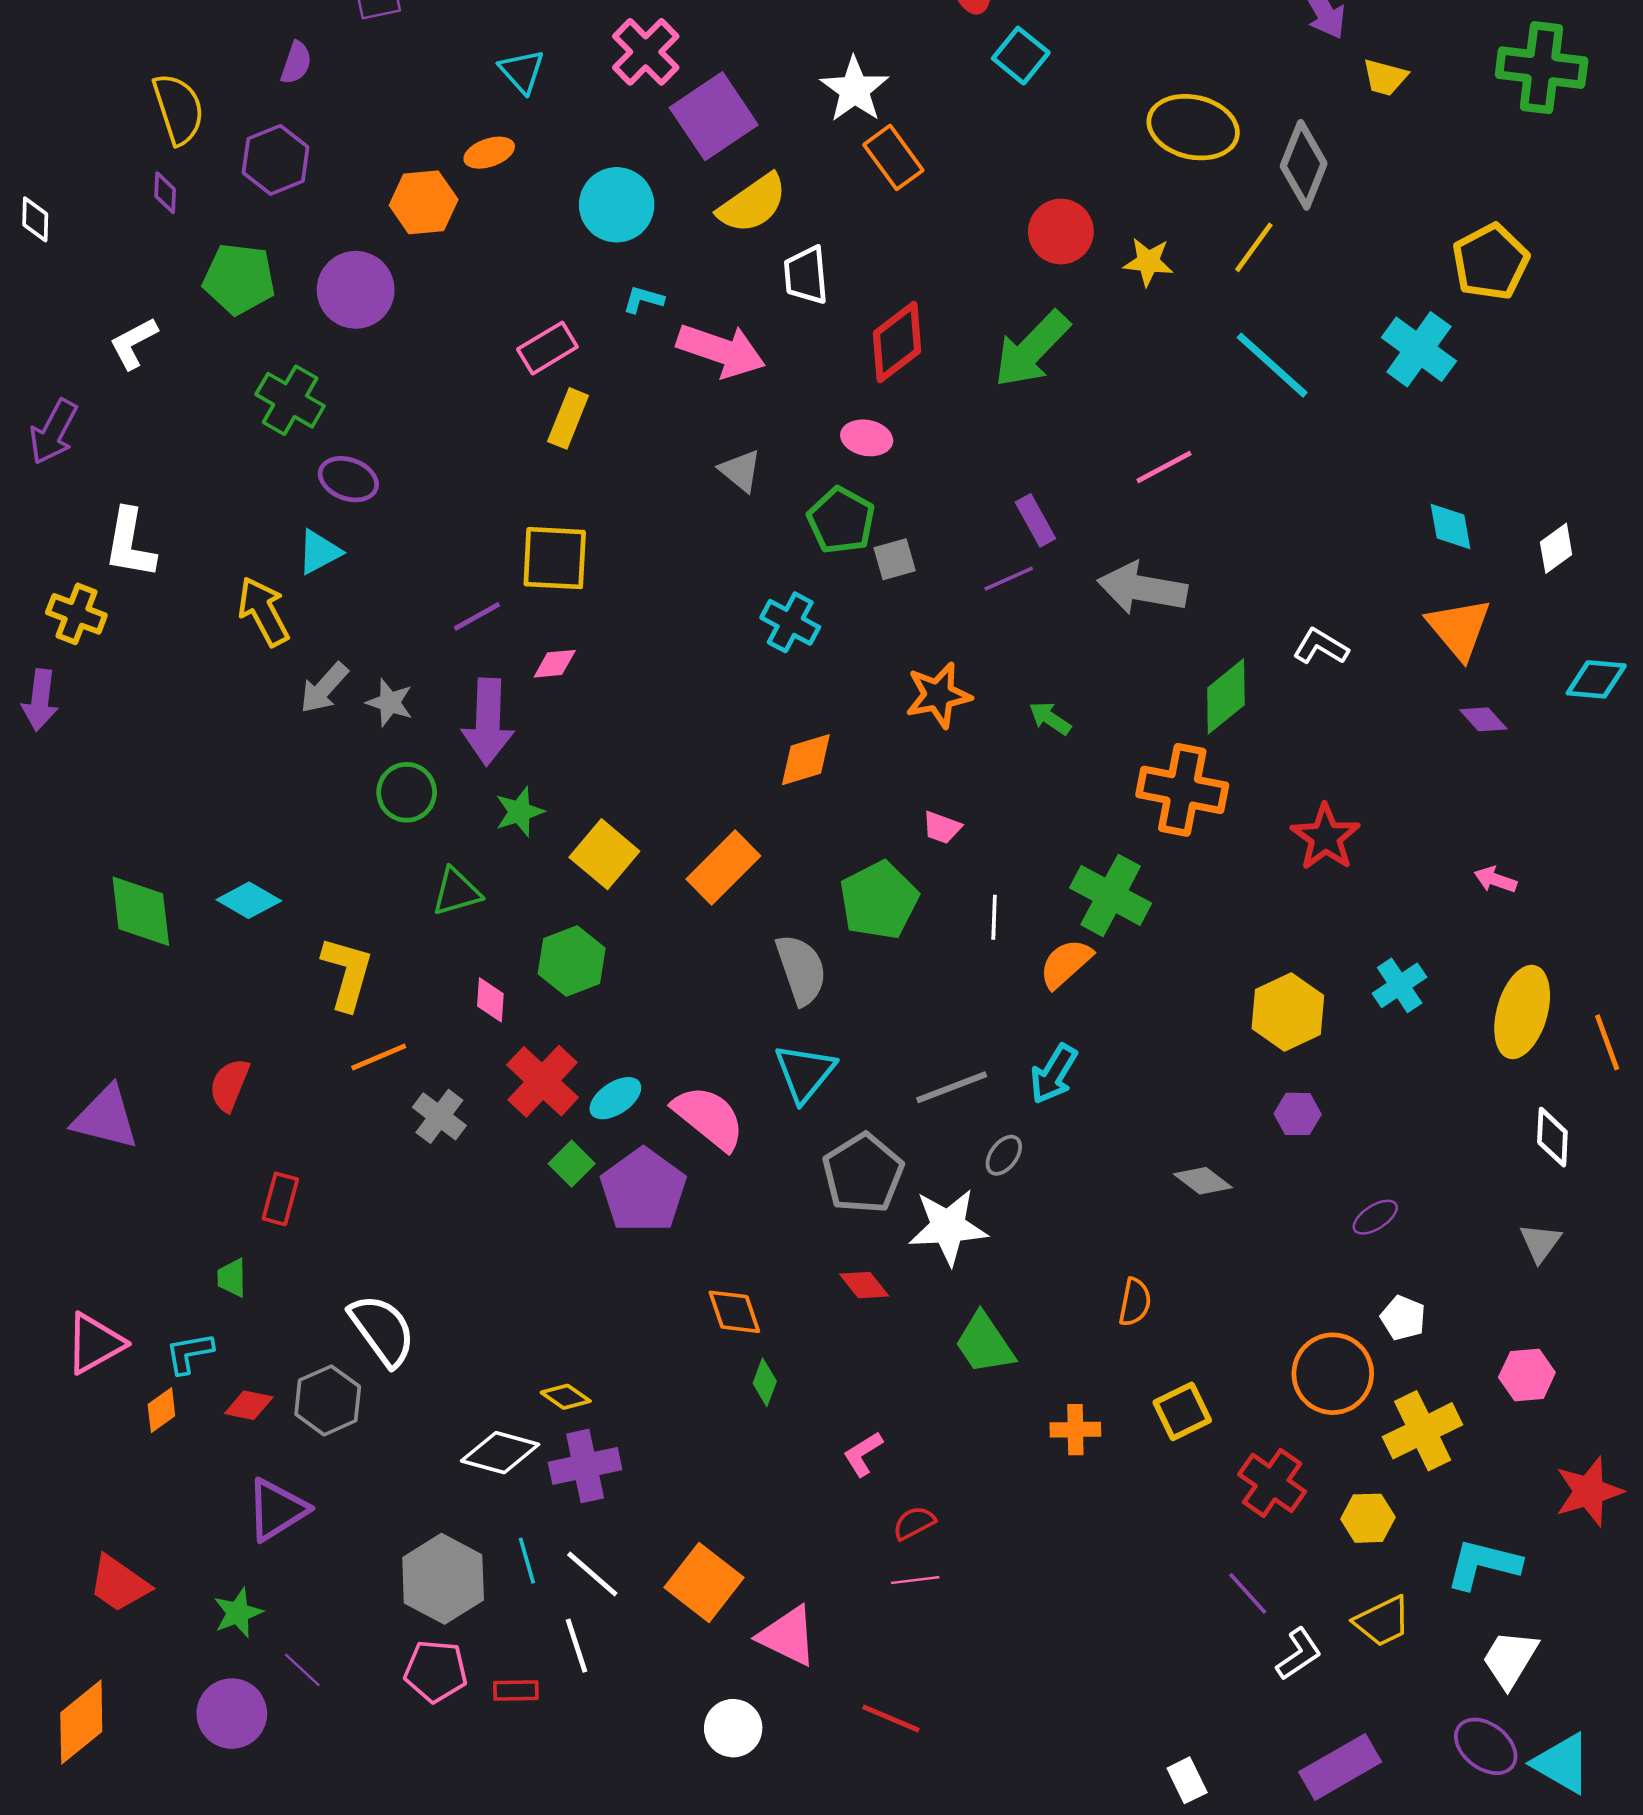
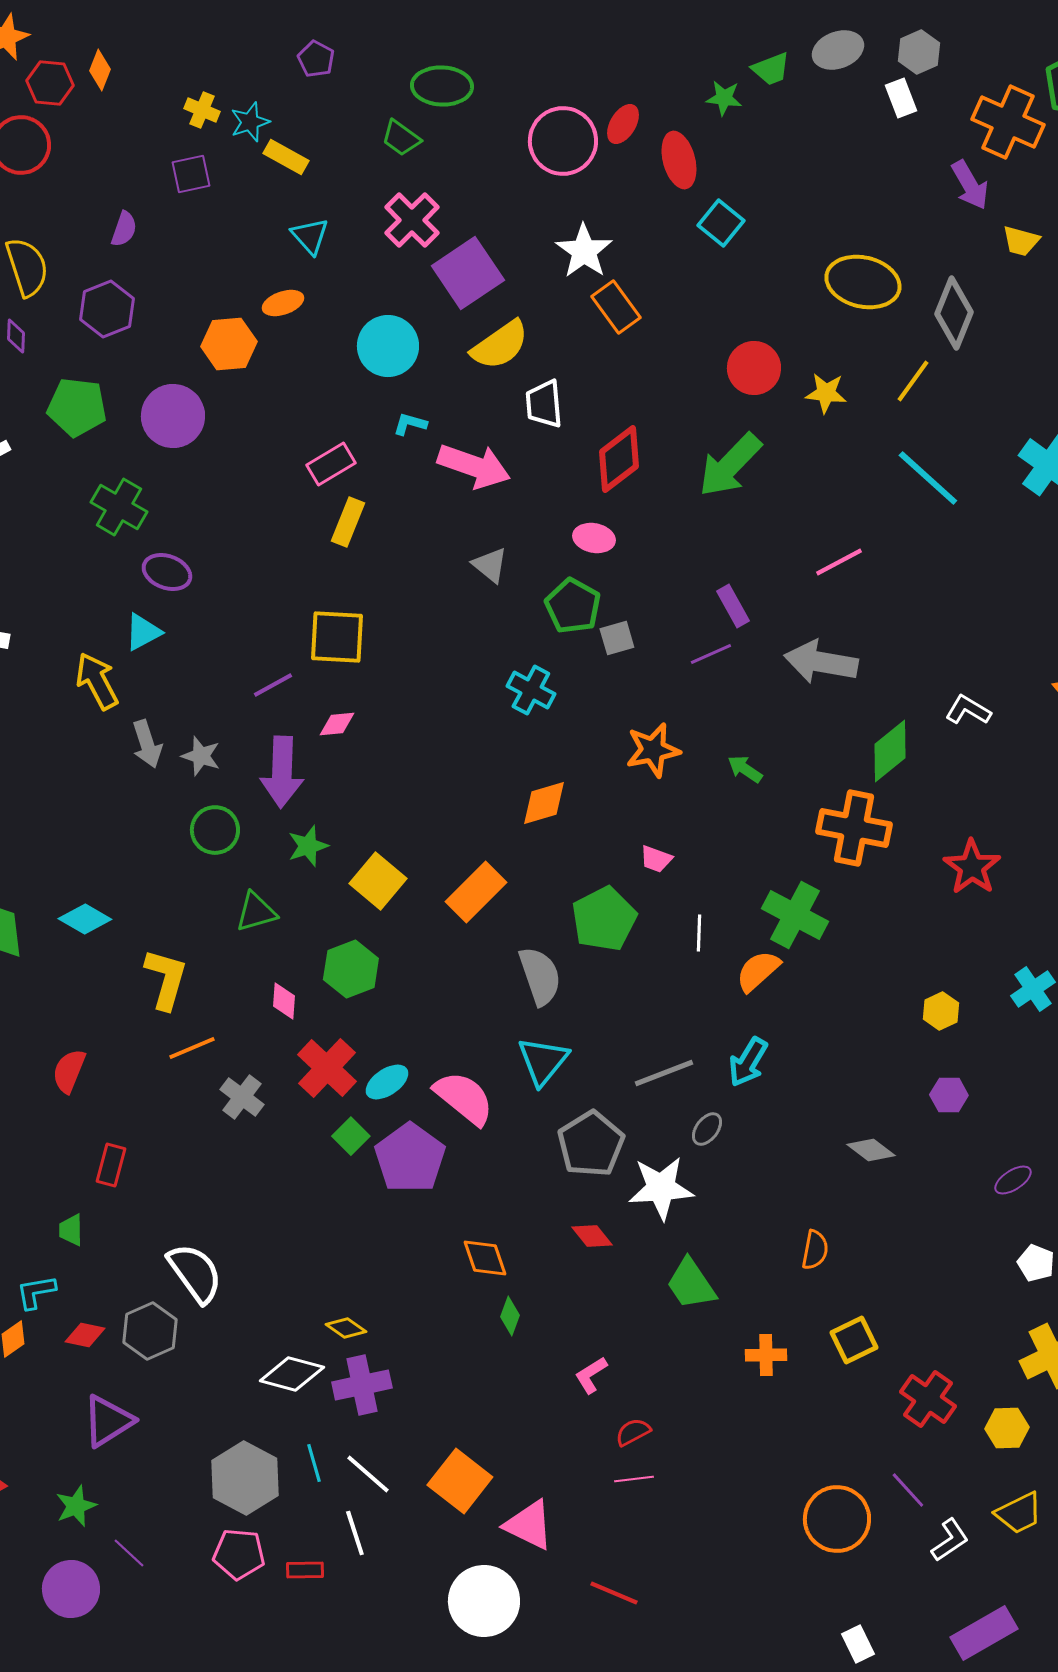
gray arrow: (324, 688) -> (147, 744), turned -60
yellow hexagon: (1288, 1012) -> (941, 1011), size x0.6
orange circle: (1333, 1374) -> (837, 1519), moved
white circle: (733, 1728) -> (484, 1601), size x1.5

